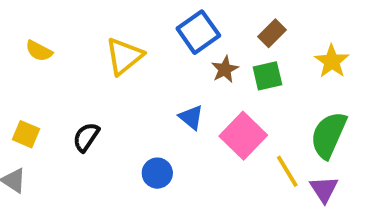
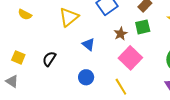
brown star: (225, 69) -> (121, 34), moved
blue triangle: (191, 117) -> (88, 44), moved
yellow line: (287, 171) -> (121, 87), moved

